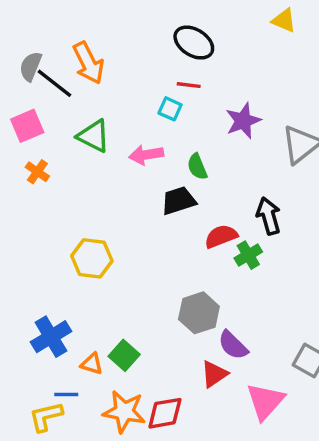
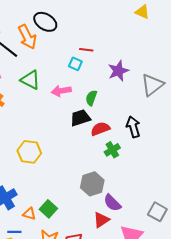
black ellipse: (194, 43) -> (45, 22), moved
green semicircle: (197, 167) -> (91, 98), turned 42
red semicircle: (221, 236) -> (100, 129), moved
green cross: (248, 255) -> (112, 150), moved

